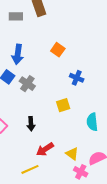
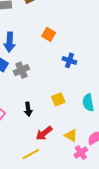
gray cross: (27, 84) -> (21, 70), turned 35
yellow square: (63, 105) -> (58, 99), moved
pink cross: (81, 172) -> (81, 153), turned 32

